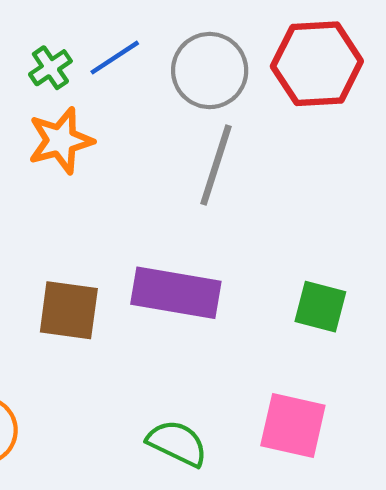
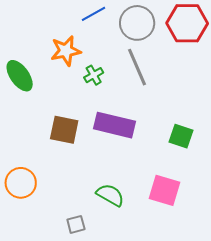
green cross: (50, 68) -> (94, 75), moved
gray line: (216, 165) -> (137, 67), turned -45

